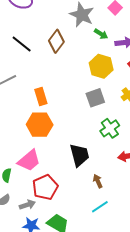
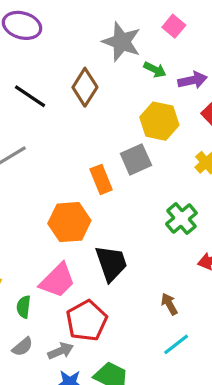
orange rectangle: (41, 97) -> (101, 179), moved
gray square: (95, 98) -> (136, 159), moved
black trapezoid: (79, 155) -> (111, 263), moved

